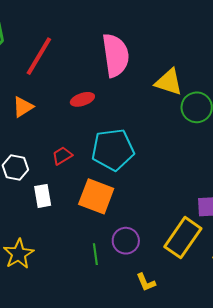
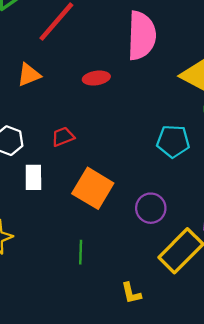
cyan pentagon: (113, 150) -> (173, 141), moved, size x0.7
purple circle: (126, 241) -> (151, 208), moved

